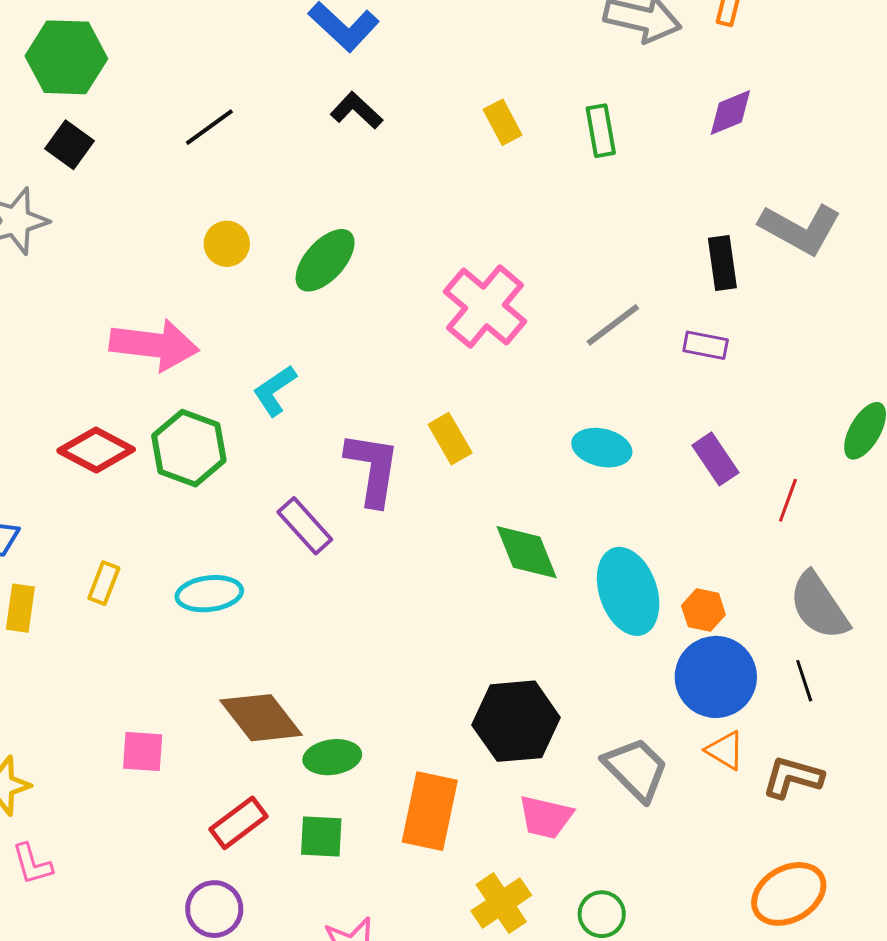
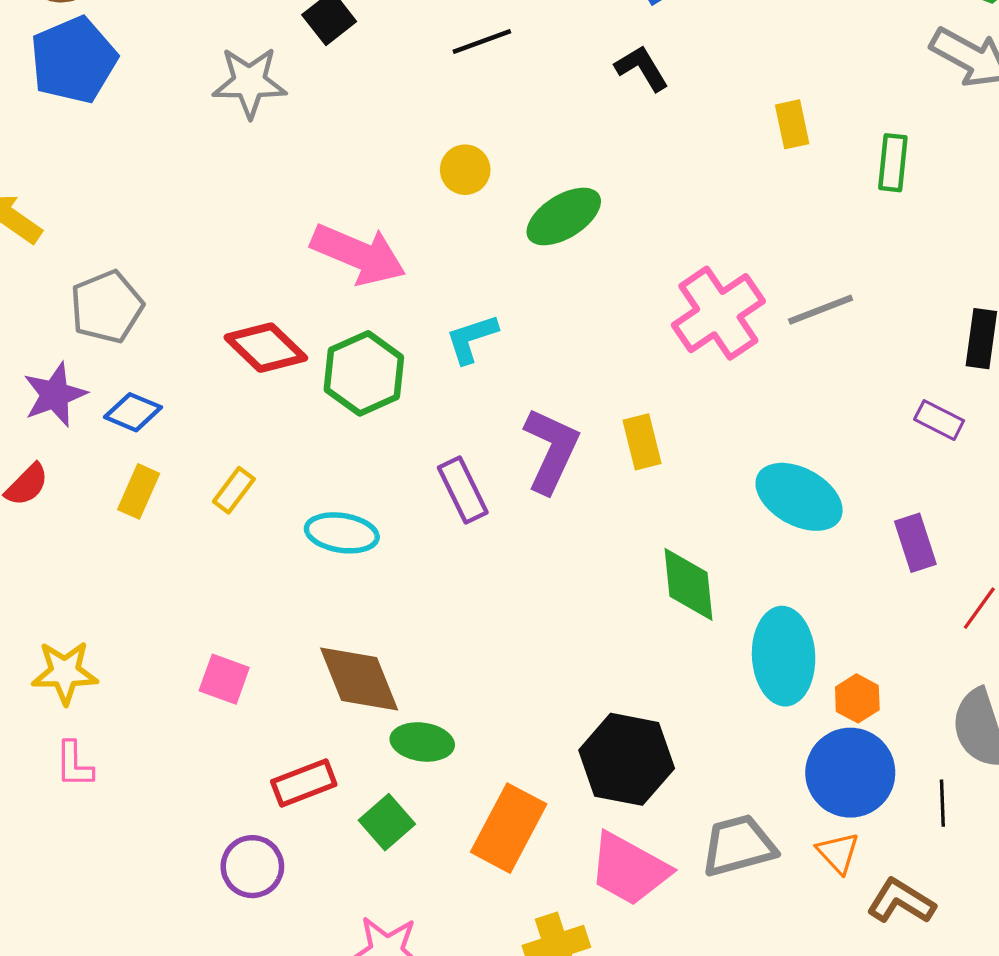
gray line: (613, 325) -> (821, 310), moved
cyan ellipse: (602, 448) -> (799, 497), size x1.4
gray trapezoid: (636, 769) -> (738, 846), turned -76
pink trapezoid: (546, 817) -> (629, 869), size x1.4
green square: (321, 836) -> (387, 822), turned 30

